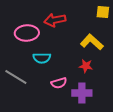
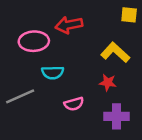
gray line: (16, 77) -> (20, 96), turned -55
purple cross: (82, 93) -> (117, 116), moved

